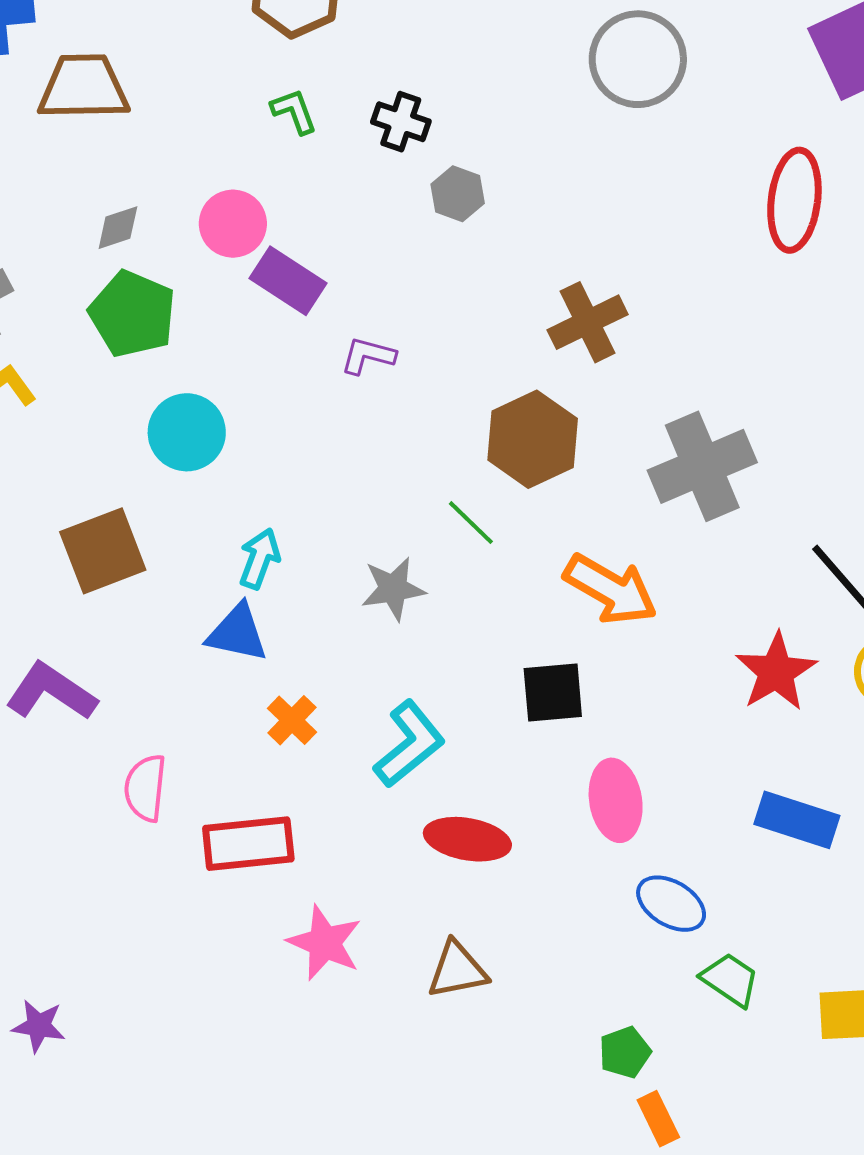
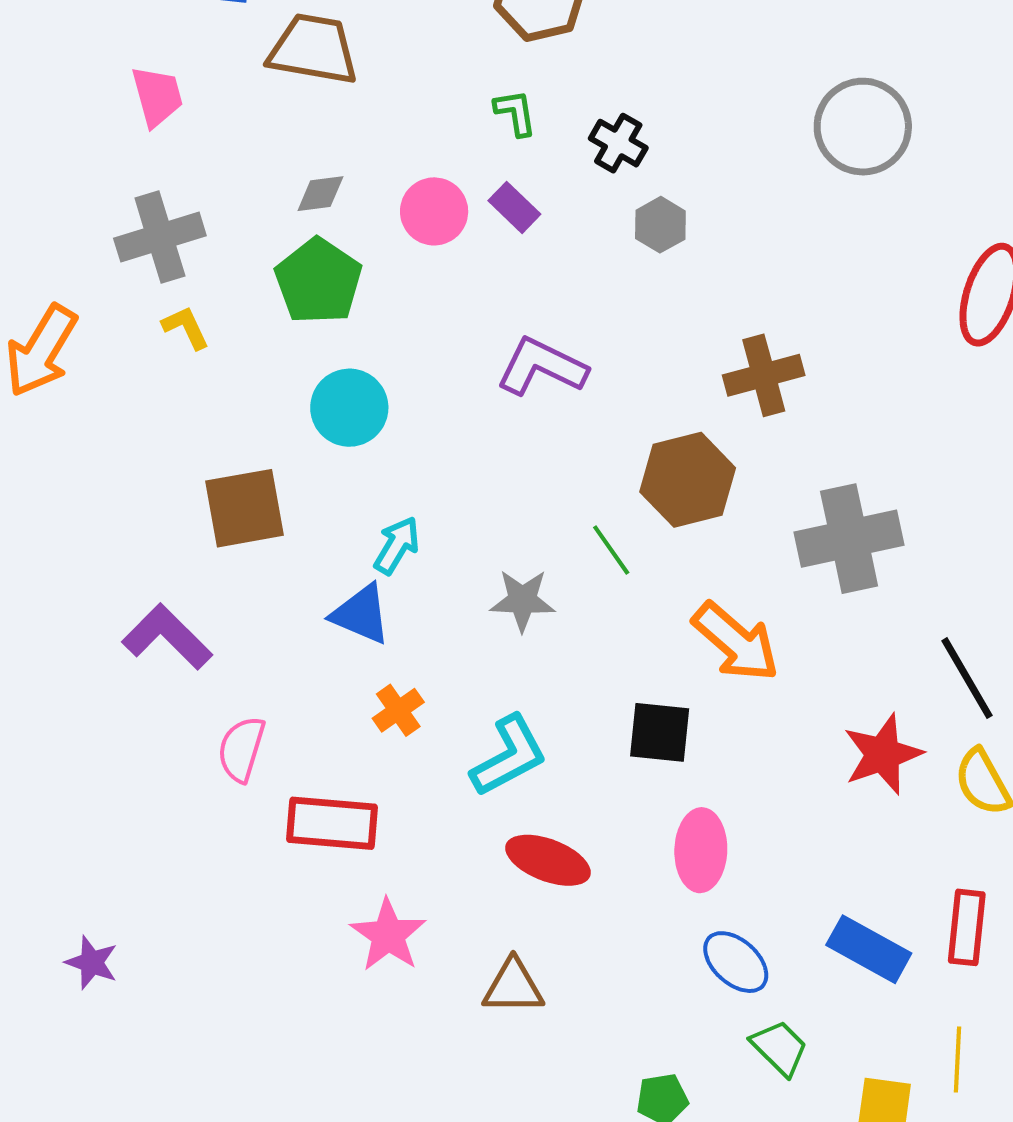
purple rectangle: (288, 281) -> (514, 207), moved, size x0.7
purple L-shape: (368, 356) -> (542, 367), size x1.6
blue rectangle: (797, 820) -> (869, 949), moved

